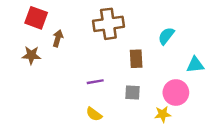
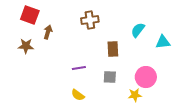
brown cross: (108, 24) -> (90, 20), size x0.7
cyan triangle: (195, 65) -> (163, 42), moved

